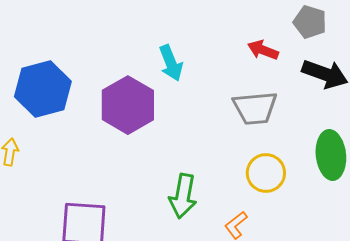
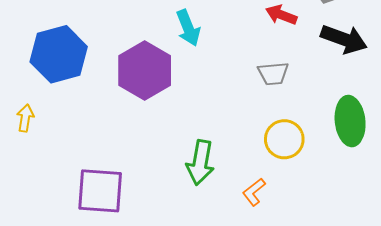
gray trapezoid: (255, 108) -> (273, 73), size x0.7

